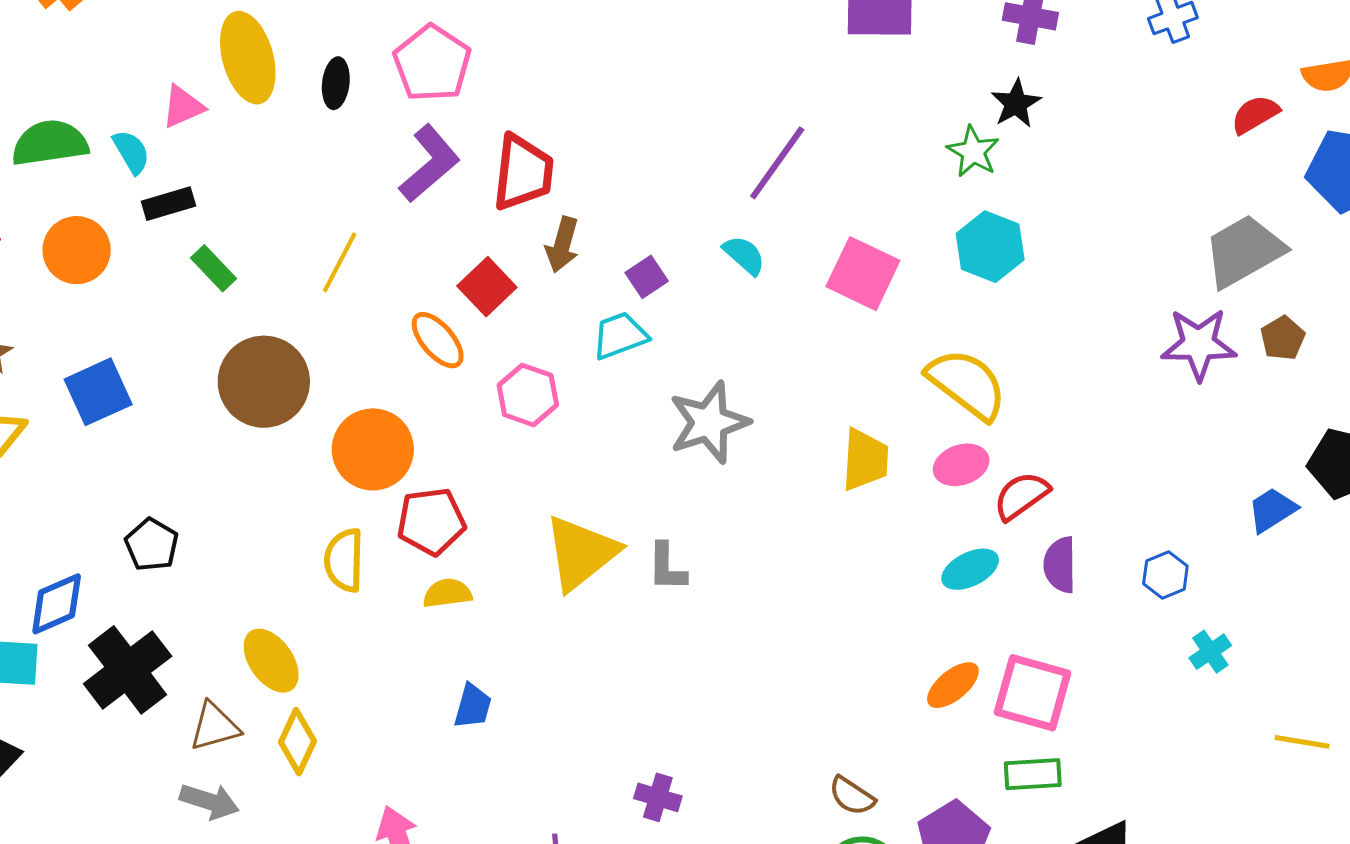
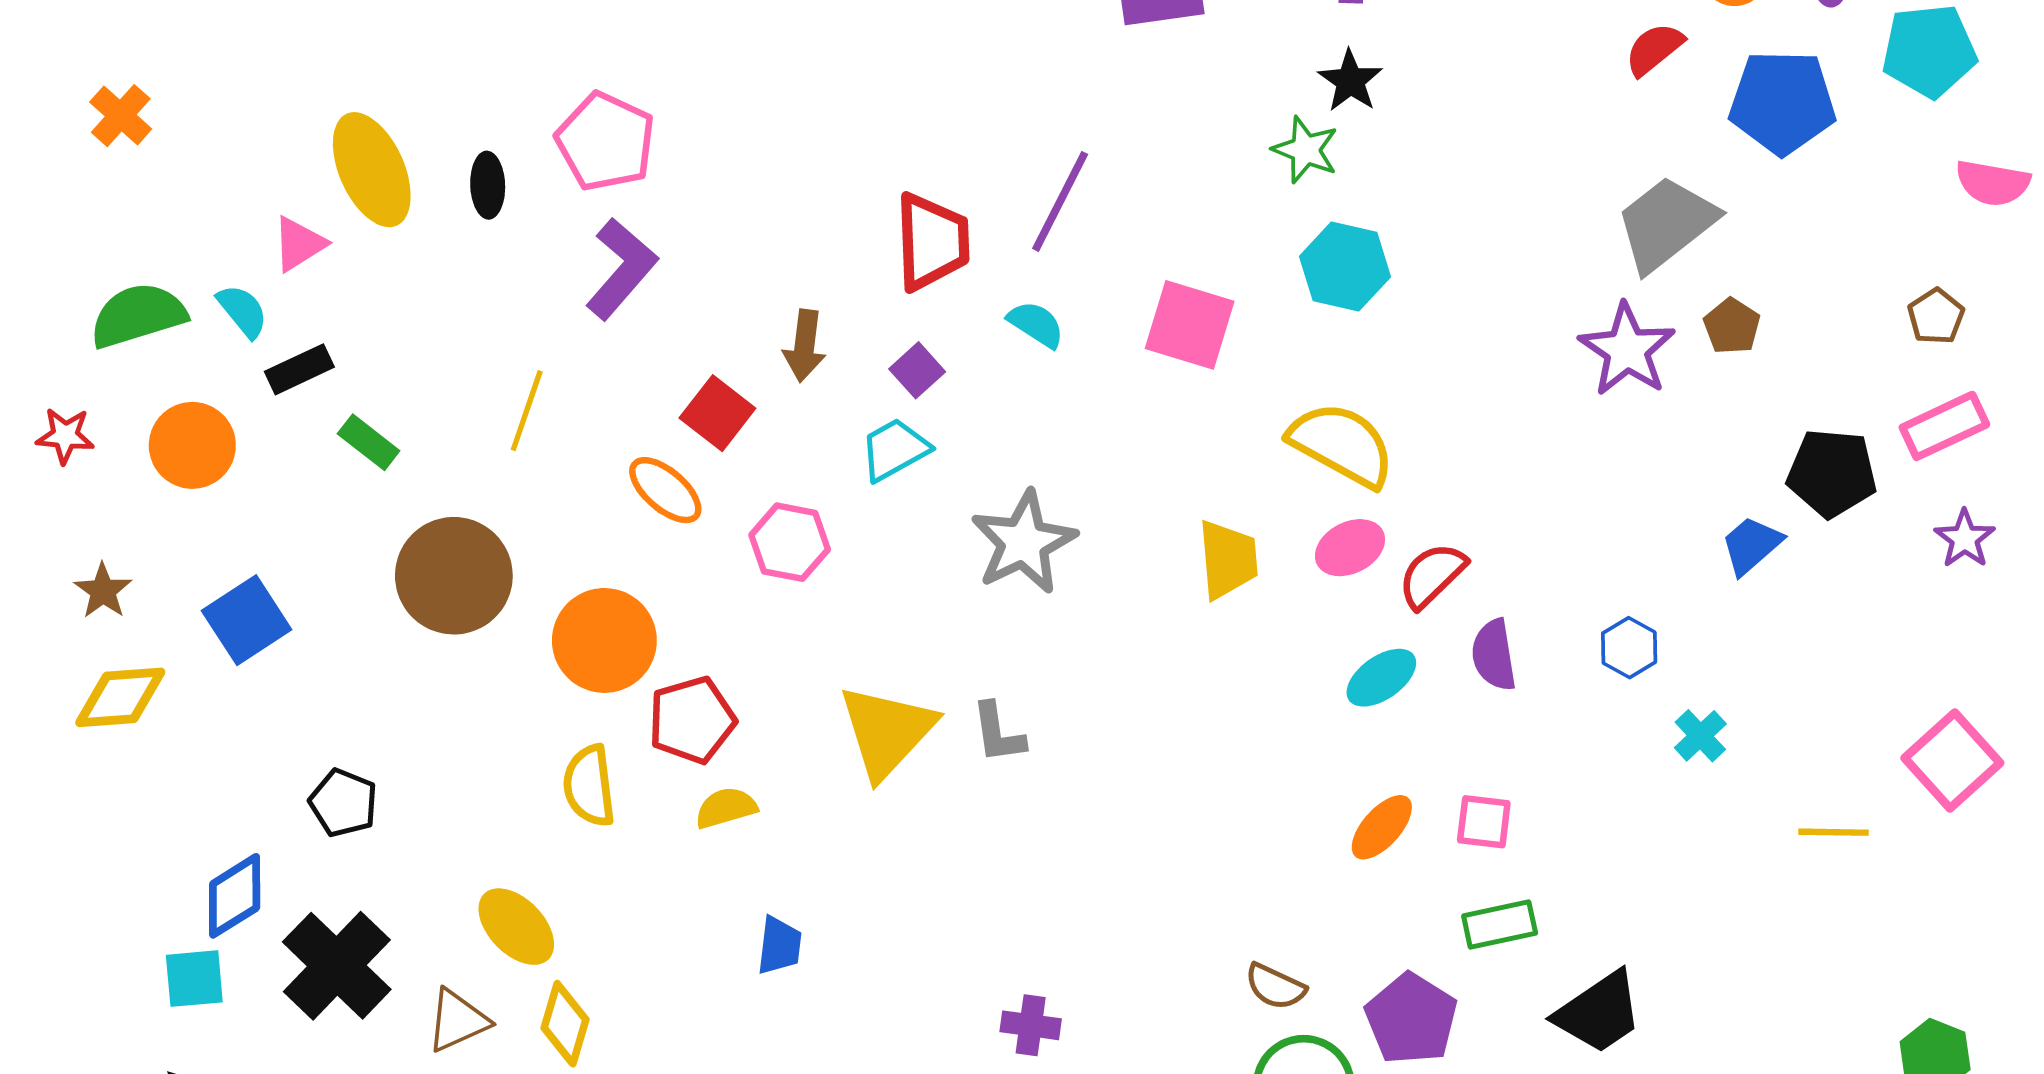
red trapezoid: (523, 173) -> (932, 242), moved
purple star: (1199, 344) -> (1627, 350), turned -30
pink square: (1033, 693) -> (1484, 822), size x0.6

